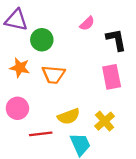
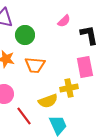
yellow cross: (105, 121) -> (69, 88), moved, turned 30
red line: (41, 134) -> (24, 116), turned 60

